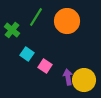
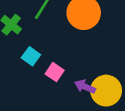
purple arrow: (68, 77) -> (85, 87), turned -56

